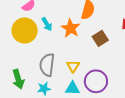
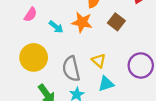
yellow circle: (25, 31) -> (34, 57), moved
purple circle: (96, 81) -> (141, 65), moved

